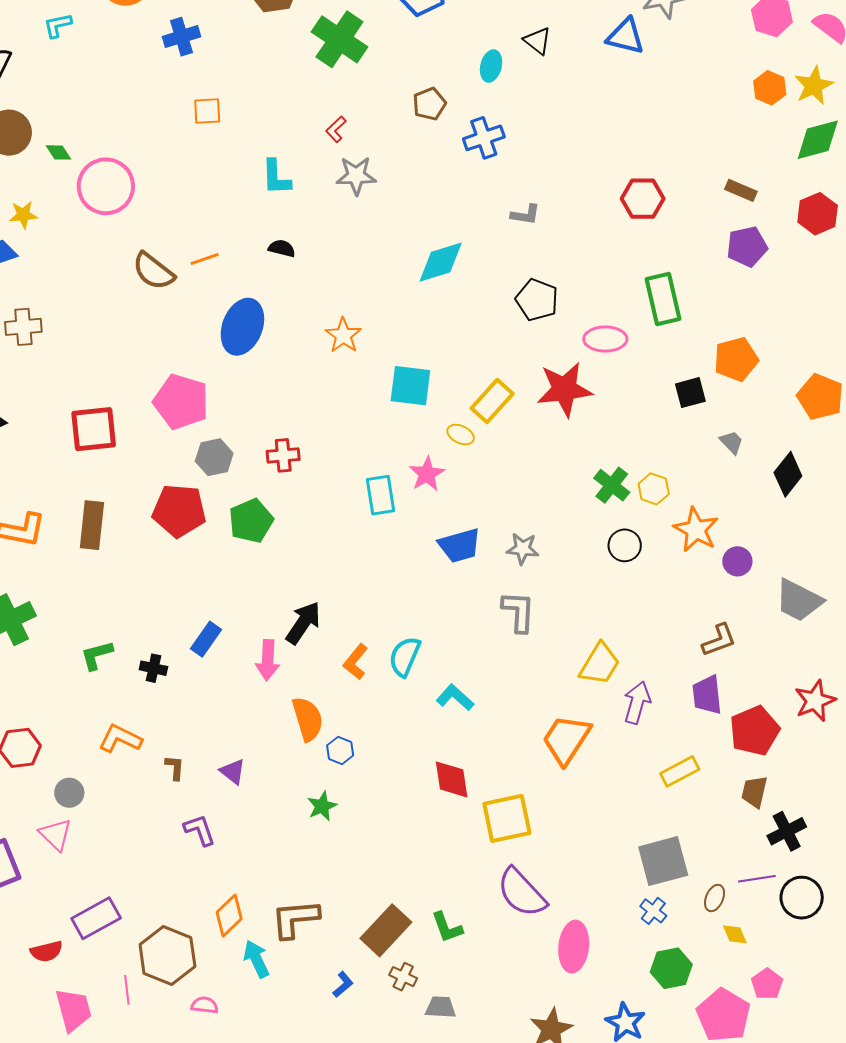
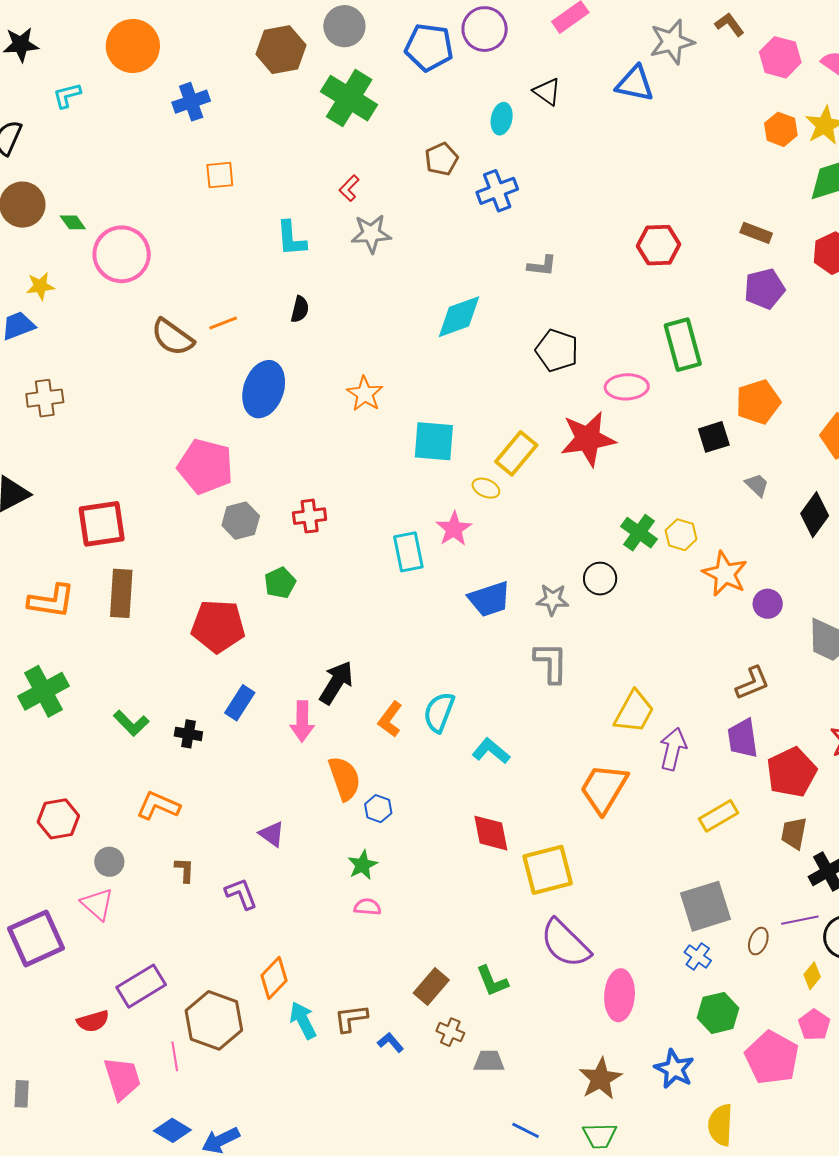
black semicircle: (282, 248) -> (300, 309), turned 92
red square: (94, 429) -> (102, 524), moved
red pentagon: (179, 511) -> (218, 626), moved
green pentagon: (251, 521) -> (280, 583), size x0.7
black circle: (625, 545) -> (600, 579), moved
green L-shape: (97, 655) -> (131, 723), turned -117
brown L-shape: (175, 768) -> (185, 870), moved
brown L-shape: (295, 919) -> (351, 1018), moved, size x0.7
brown rectangle: (386, 930) -> (431, 986), size x0.7
yellow diamond: (735, 934) -> (812, 976), moved, turned 64
blue L-shape: (343, 985) -> (391, 1042), turned -88
pink semicircle: (205, 1005) -> (367, 907), moved

